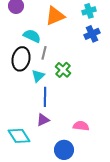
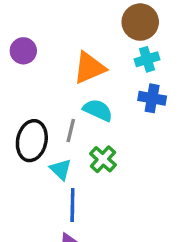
blue cross: (92, 34) -> (152, 98), turned 35
cyan semicircle: (32, 36) -> (98, 110), moved
cyan triangle: (38, 76) -> (61, 169), turned -32

